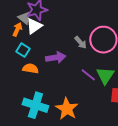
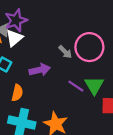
orange semicircle: (30, 69) -> (17, 93), moved, turned 98

